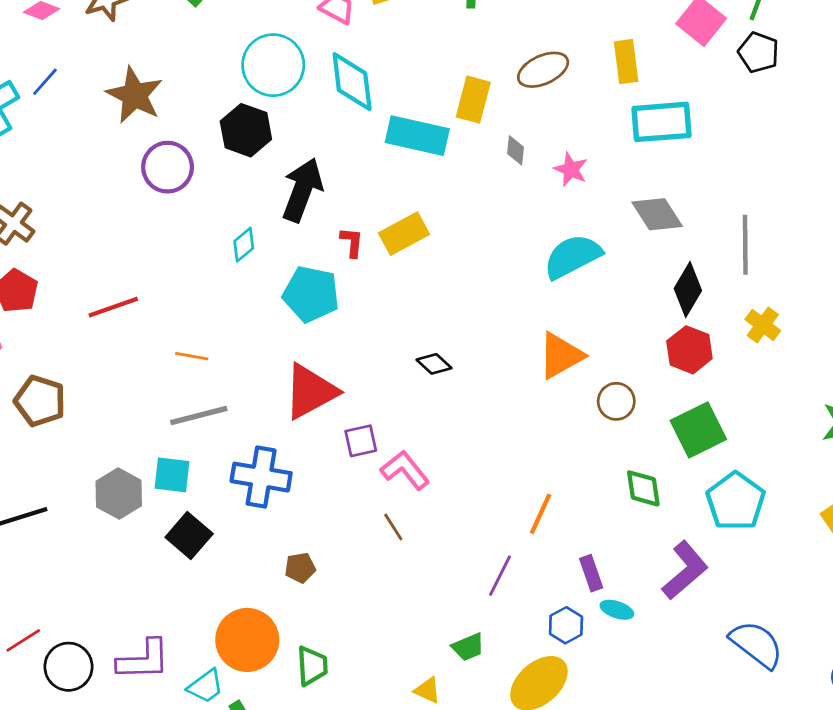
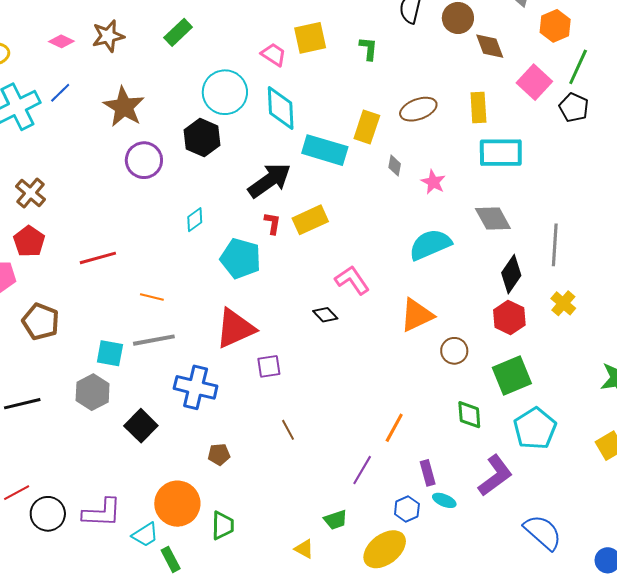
black arrow: (302, 190) -> (269, 180), moved, turned 30
pink L-shape: (405, 470) -> (352, 280), moved
cyan square: (172, 475) -> (110, 353), moved

